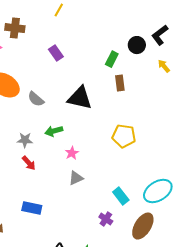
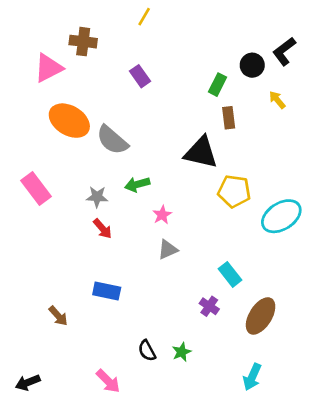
yellow arrow: (164, 66) -> (277, 100), moved
black triangle: (80, 98) -> (201, 152), moved
gray semicircle: (36, 99) -> (112, 140), size x1.4
cyan ellipse: (158, 191) -> (281, 216), moved

